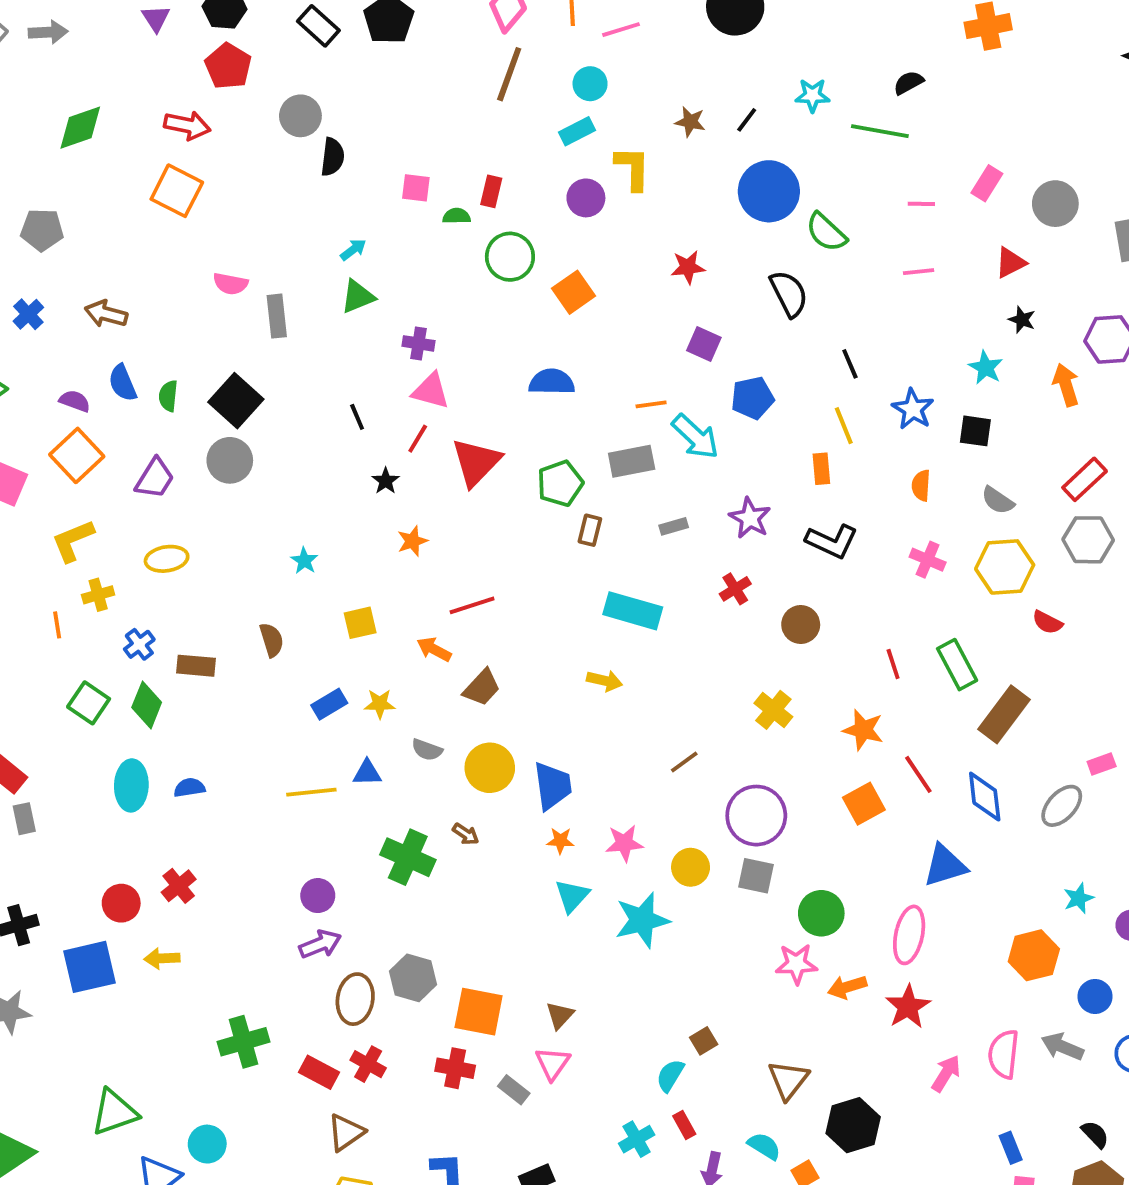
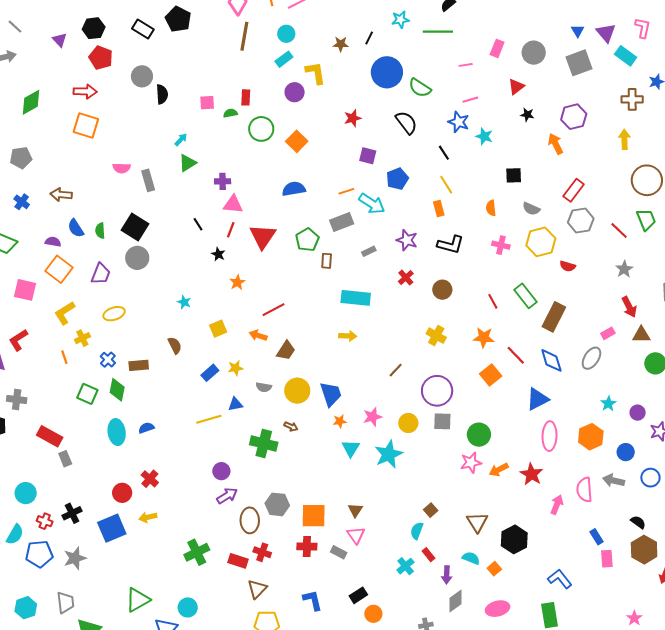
cyan star: (986, 368) -> (484, 136), moved
blue star: (913, 409) -> (459, 122), moved
pink ellipse: (909, 935) -> (550, 436), moved

